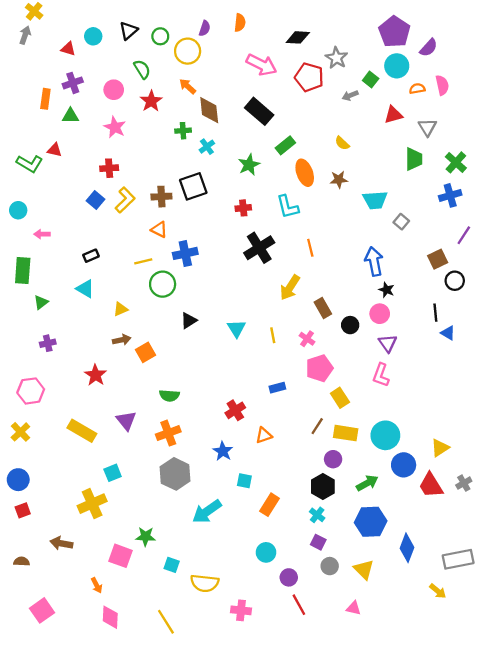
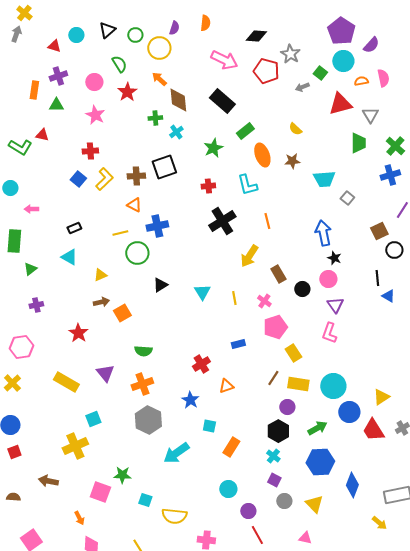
red triangle: (393, 115) -> (340, 104), size x1.4

